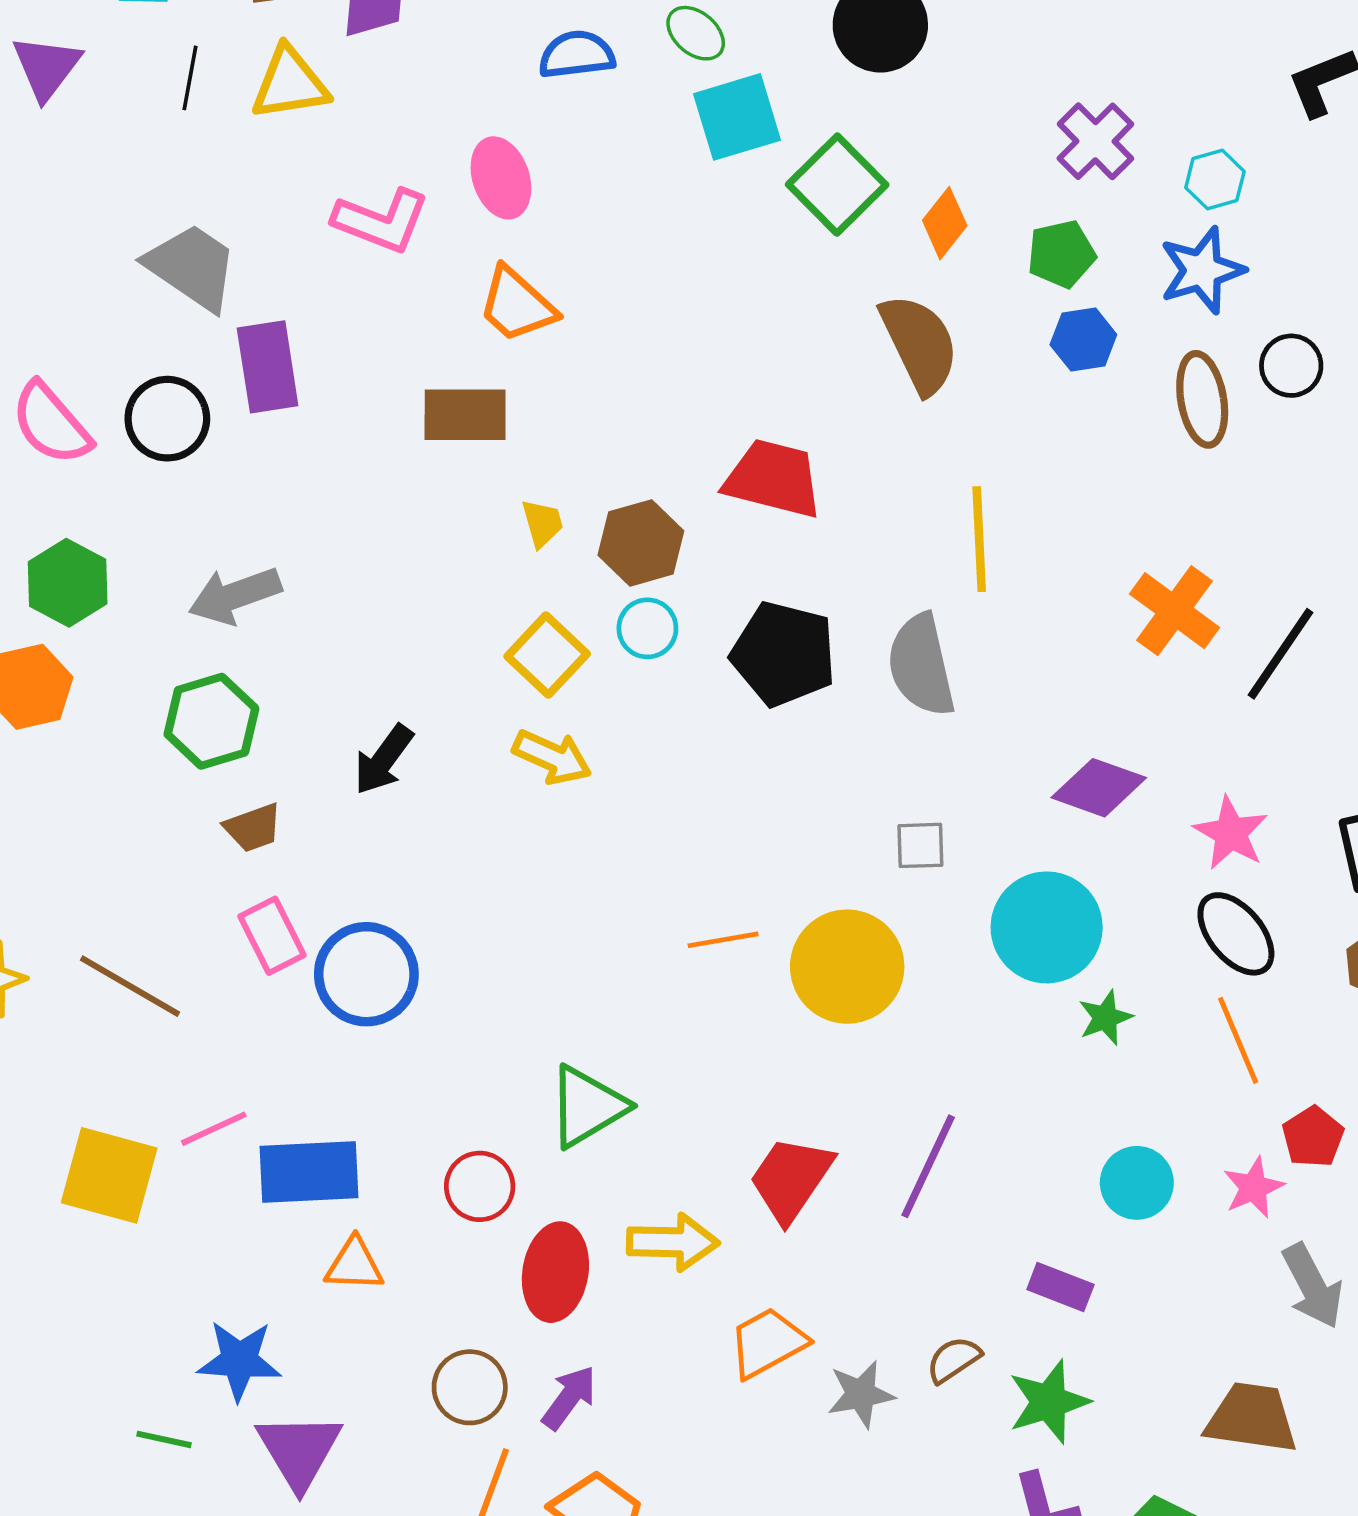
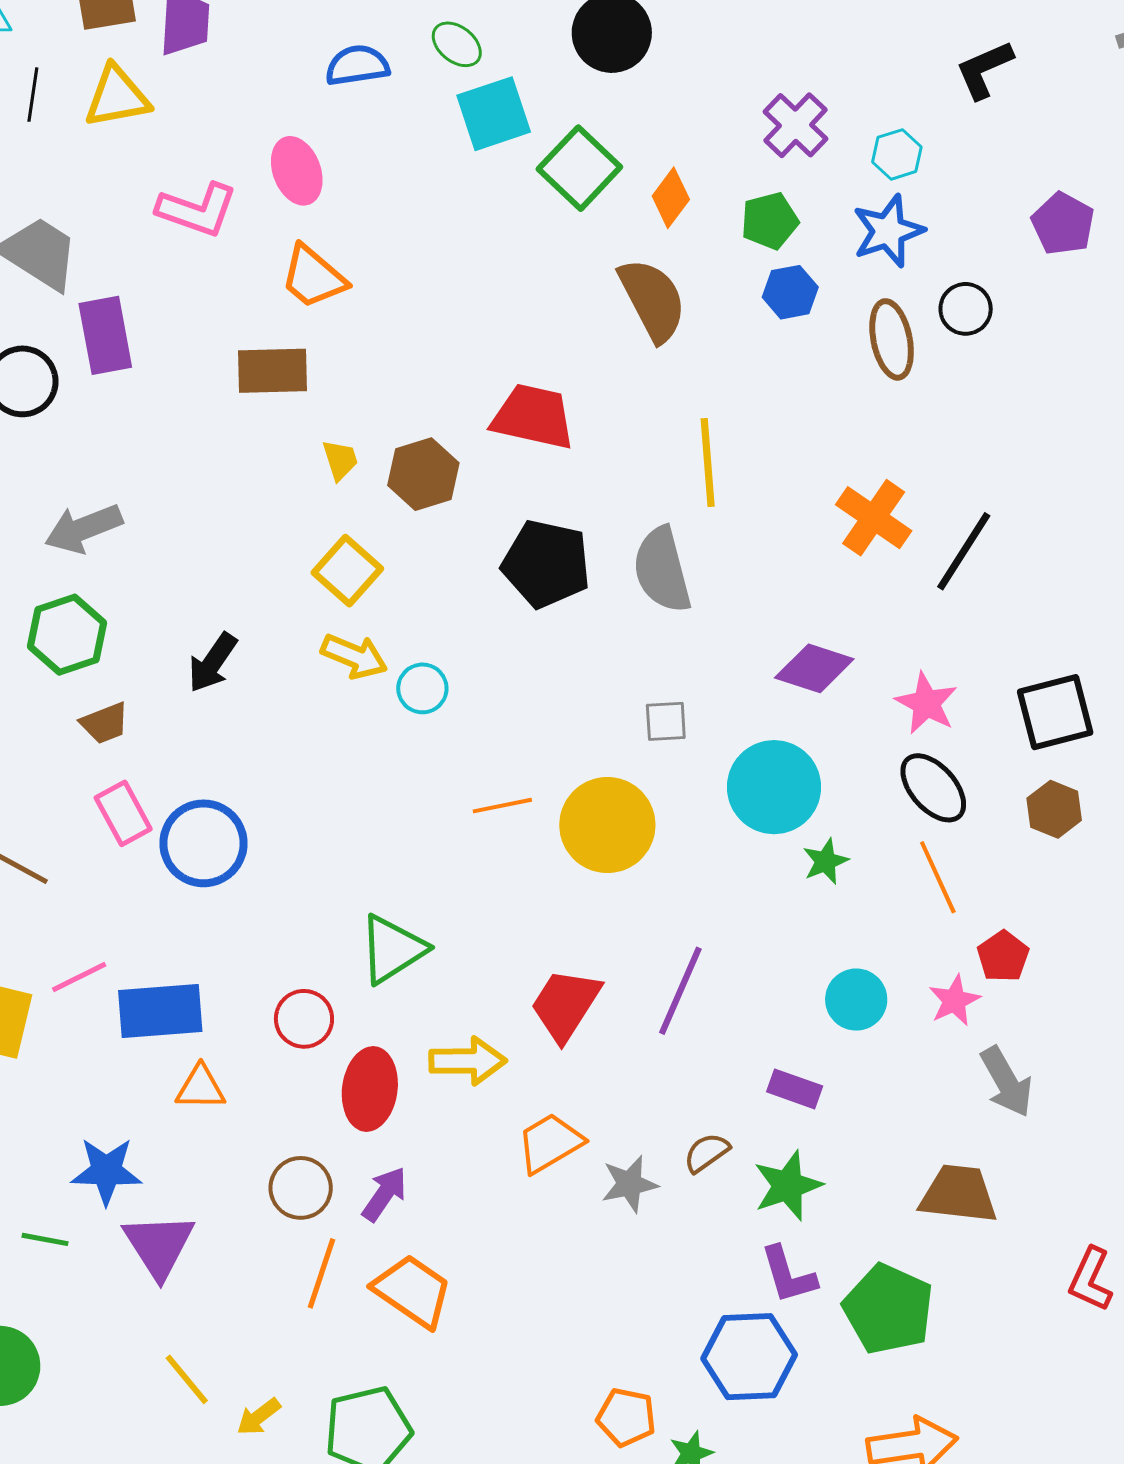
cyan circle: (647, 628) -> (422, 688), moved

